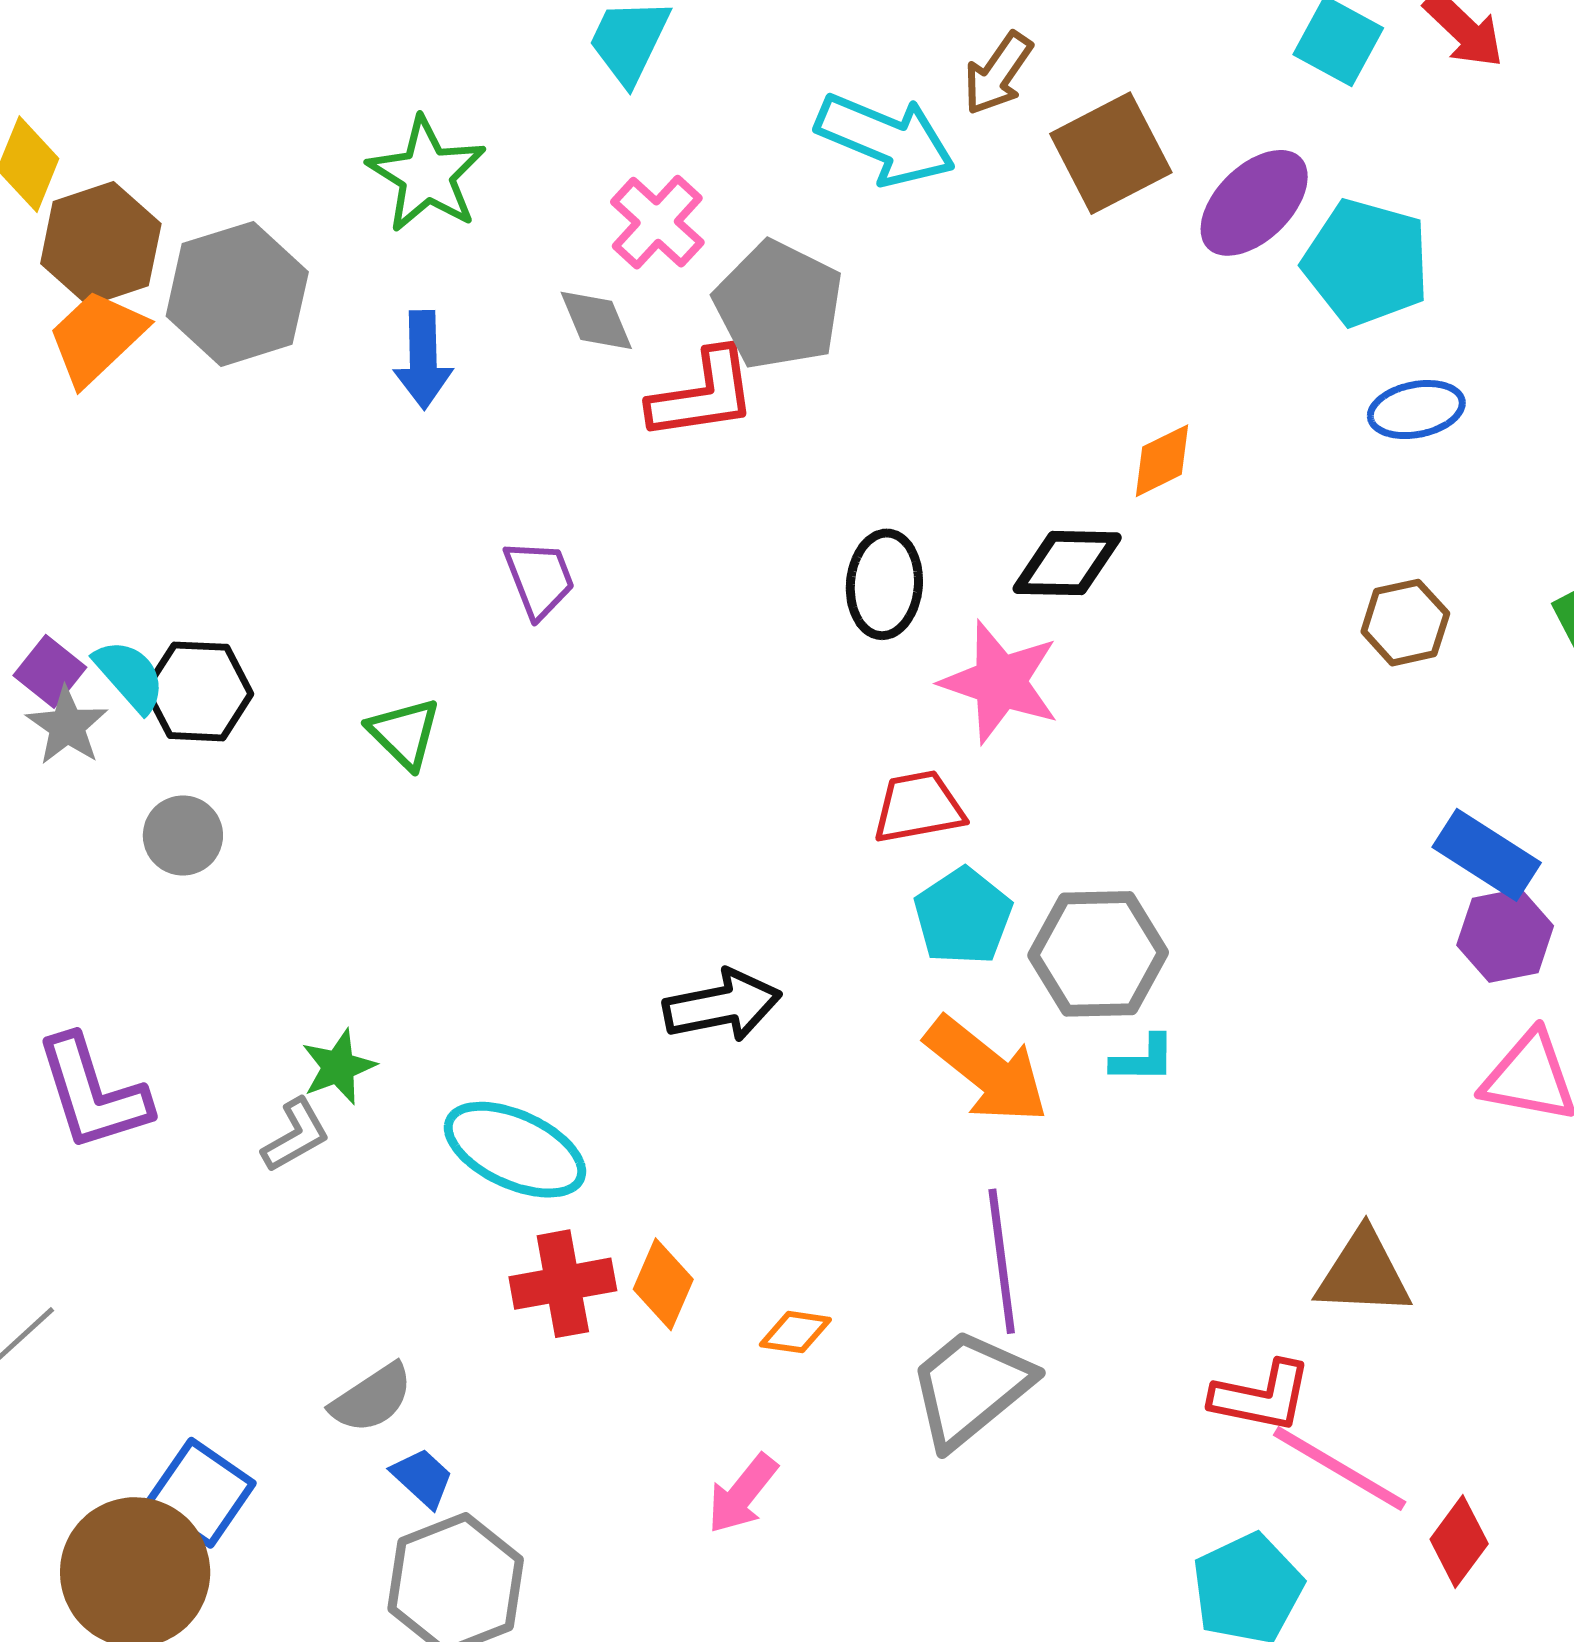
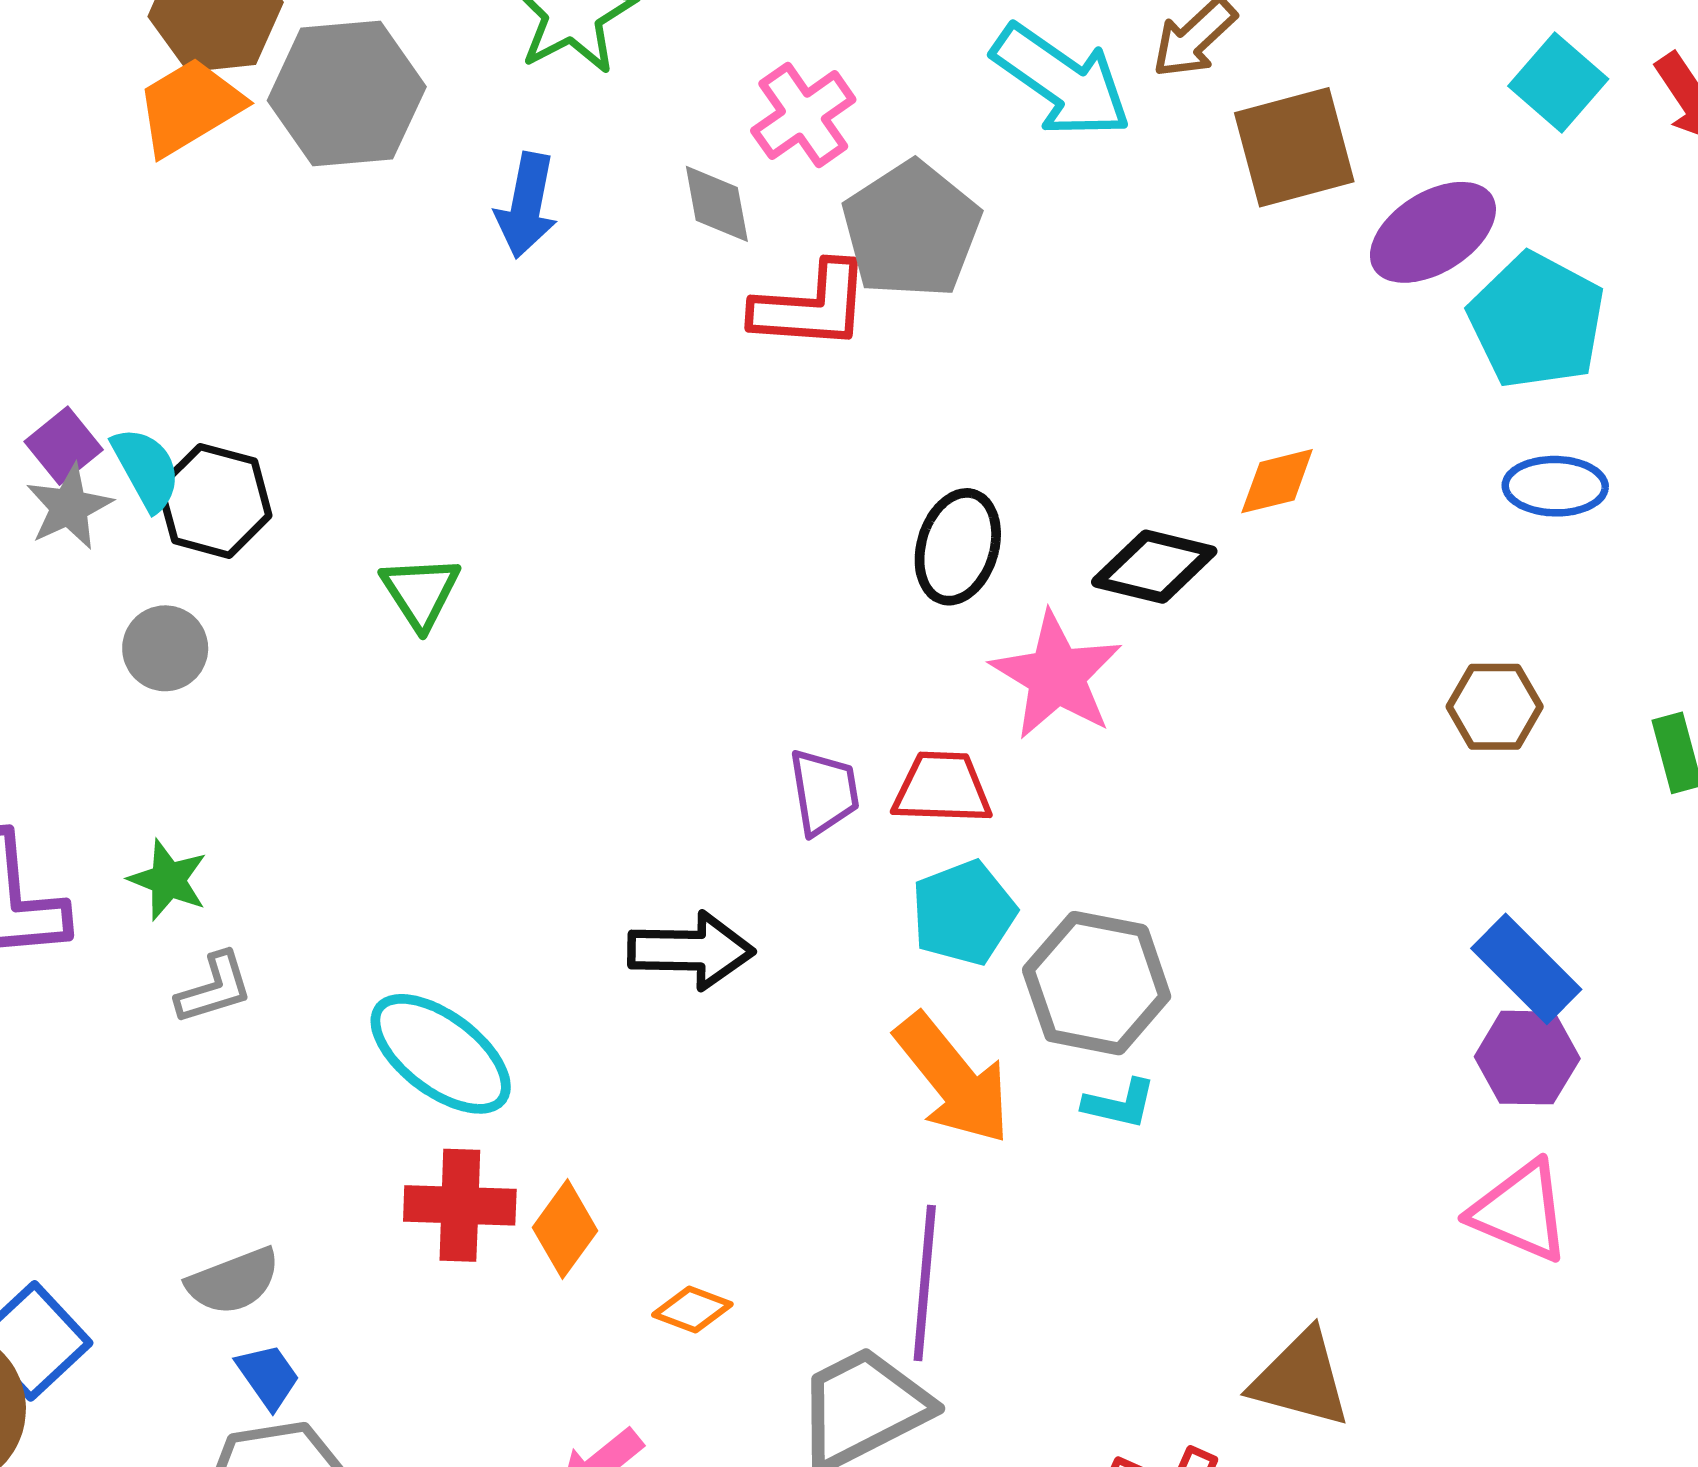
purple trapezoid: (539, 579) -> (824, 792), moved
green star: (338, 1067) -> (168, 880), moved, turned 30

